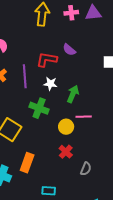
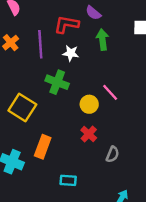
green arrow: (73, 94) -> (102, 40), moved, turned -30
pink line: (84, 117) -> (110, 92), turned 49

